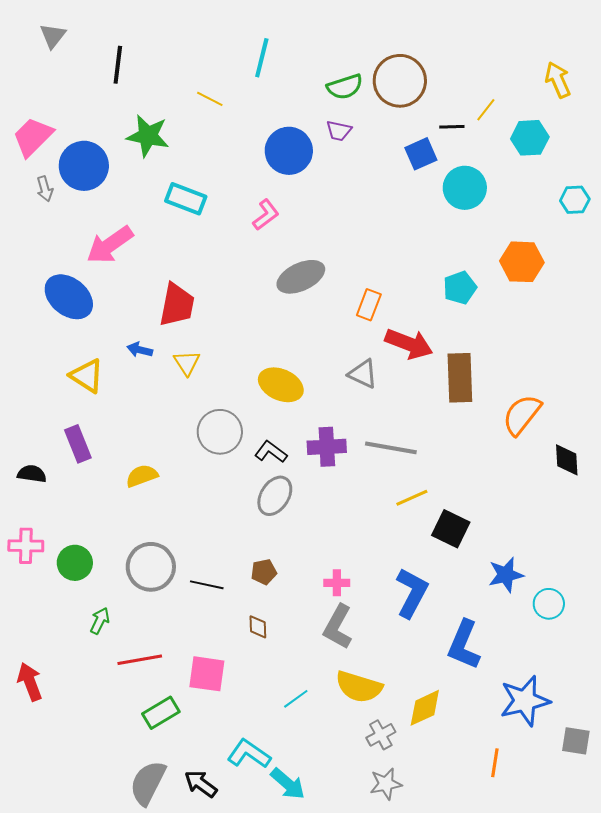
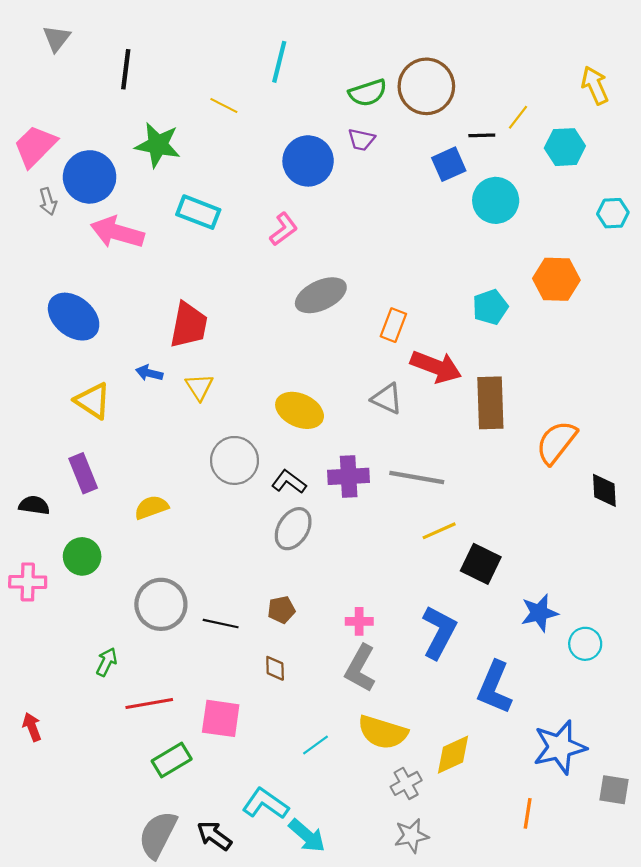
pink arrow: (110, 245) -> (117, 232), moved, turned 51
green circle: (75, 563) -> (82, 556), moved
red arrow: (30, 682) -> (32, 727), size x0.7

